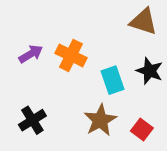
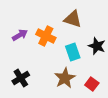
brown triangle: (143, 22) -> (73, 19), moved

